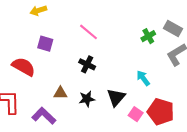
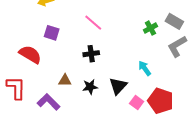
black cross: (87, 64) -> (91, 54), turned -35

